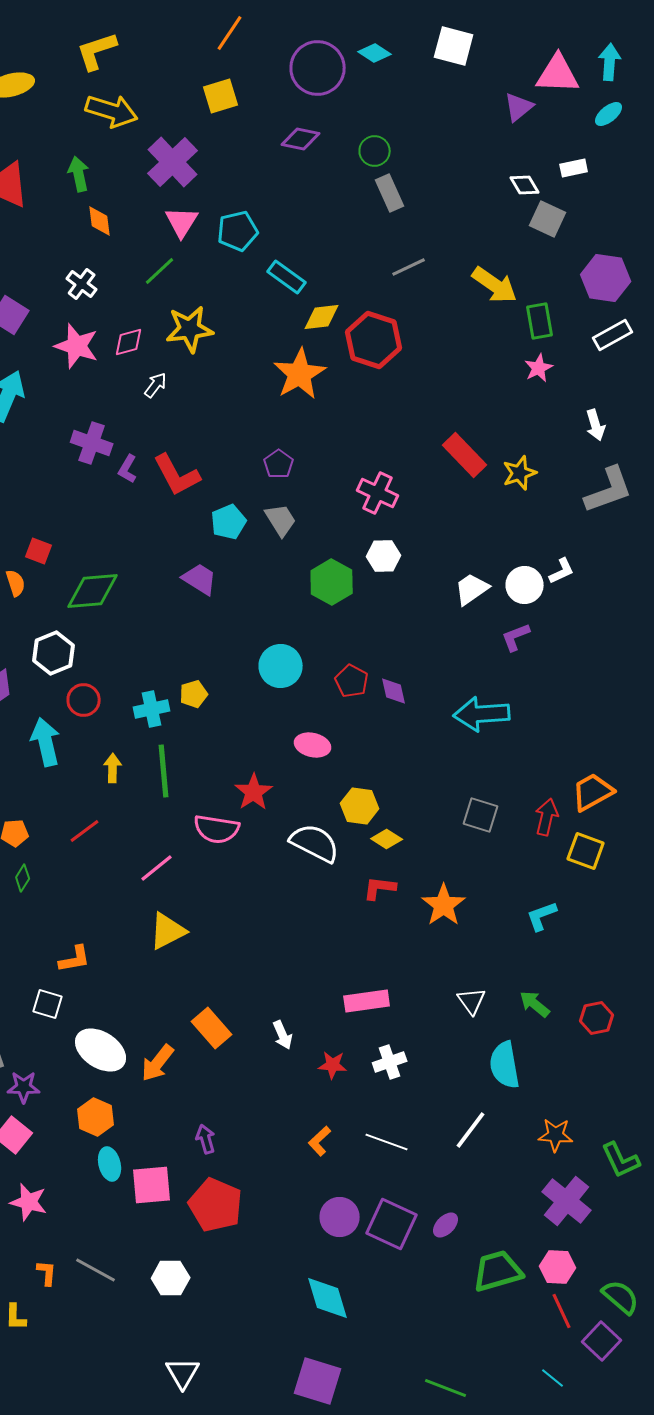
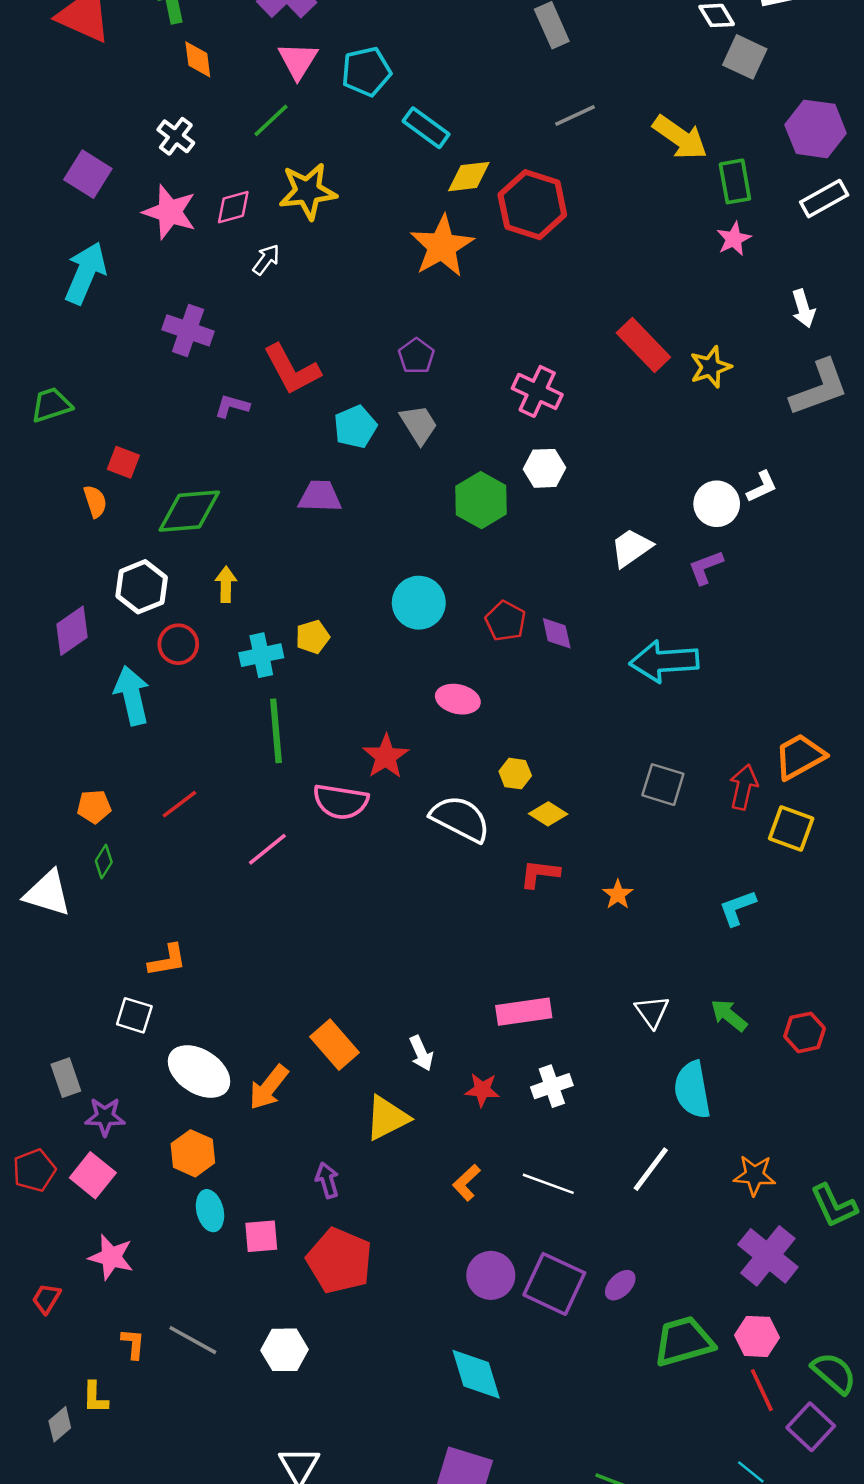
purple L-shape: (128, 469) -> (232, 406), moved, turned 76
purple trapezoid: (200, 579) -> (320, 496), turned -30
white trapezoid: (472, 589) -> (631, 548), moved
yellow arrow: (113, 768) -> (226, 584), moved
yellow hexagon: (360, 806) -> (515, 774), size x0.7
orange star: (444, 905) -> (618, 894), size x0.6
yellow triangle: (168, 931) -> (387, 1118), moved
pink square: (152, 1185) -> (261, 1236), size x0.7

